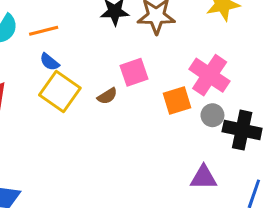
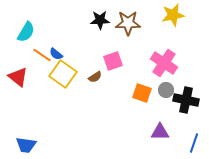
orange line: (44, 31) -> (42, 55), moved, turned 48
orange square: (177, 100) -> (142, 93), moved, turned 36

